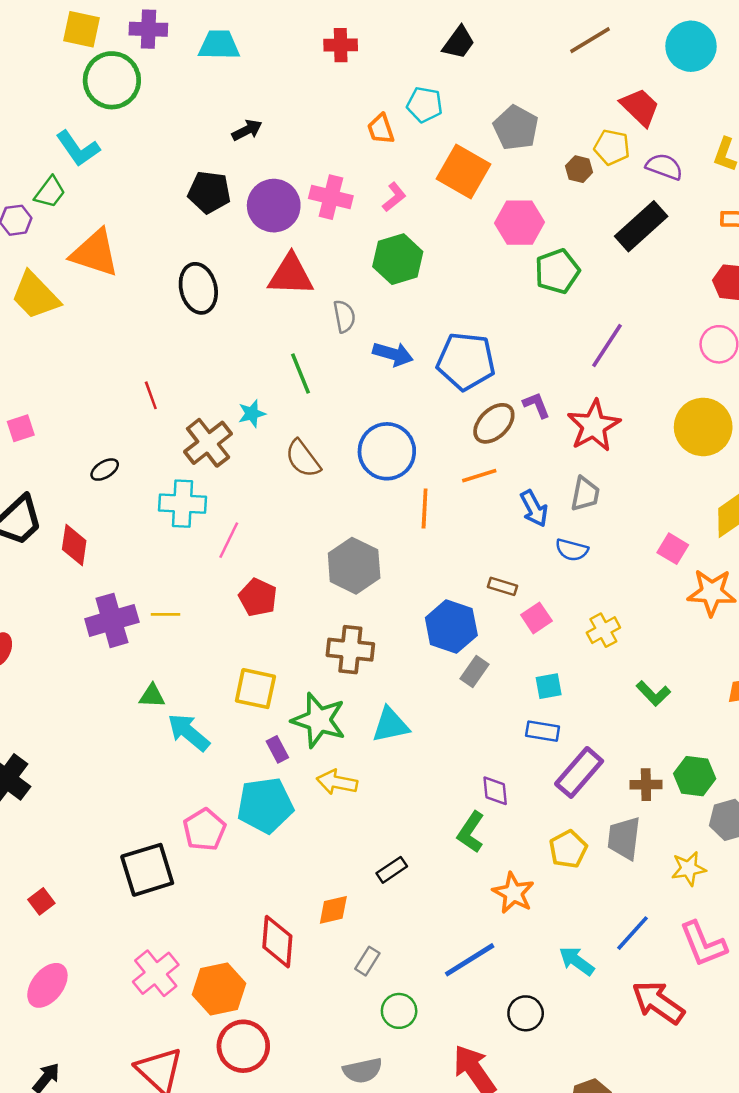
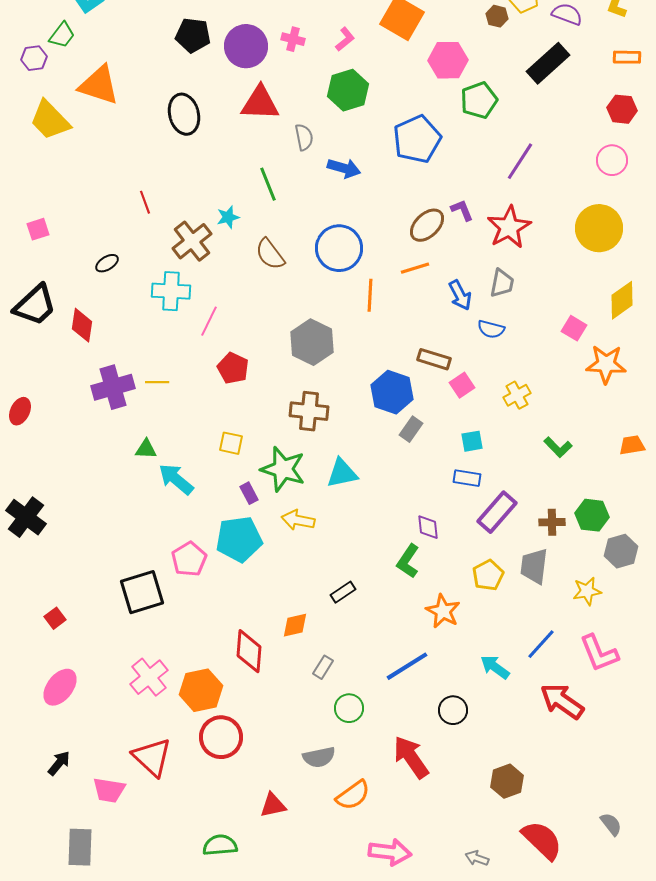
pink cross: (331, 197) -> (293, 39), size x0.7
blue pentagon: (466, 361) -> (417, 139), moved, turned -30
brown rectangle: (502, 586) -> (434, 359), size x1.4
yellow square: (255, 689) -> (231, 443), size x0.7

